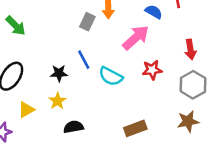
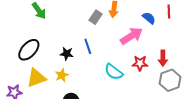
red arrow: (190, 49) -> (163, 58), moved
cyan semicircle: (111, 76) -> (114, 72), moved
yellow triangle: (26, 110) -> (36, 78), size x1.5

